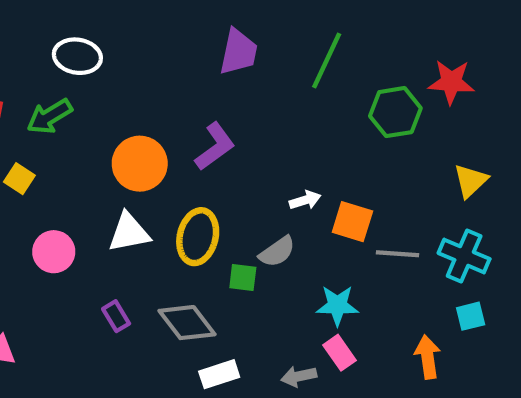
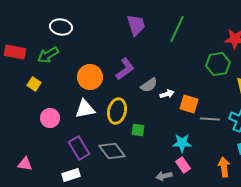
purple trapezoid: (239, 52) -> (136, 25), turned -30
green hexagon: (395, 112) -> (218, 64), moved
gray semicircle: (277, 252) -> (149, 85), moved
purple rectangle: (116, 316) -> (79, 148), size x1.6
white rectangle: (219, 374) -> (71, 175), moved

